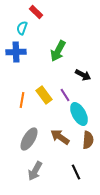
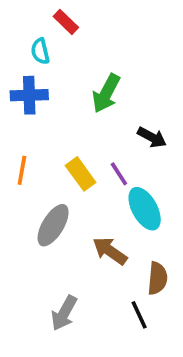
cyan semicircle: (22, 28) -> (40, 51), turned -32
orange line: (22, 100) -> (22, 170), moved
gray ellipse: (29, 139) -> (53, 225), moved
brown semicircle: (88, 140) -> (157, 278), moved

